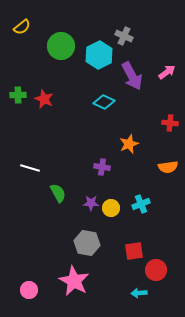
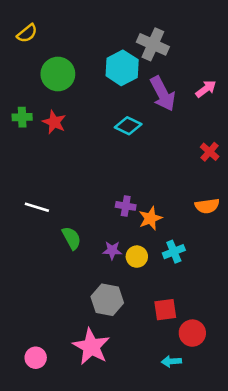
gray cross: (124, 36) -> (153, 44), size x1.4
green circle: (61, 46) -> (58, 74), moved
red cross: (170, 123) -> (210, 152), turned 35
orange star: (129, 144) -> (150, 218), moved

